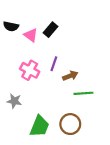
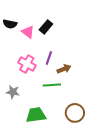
green line: (83, 93) -> (52, 85), moved
brown circle: (70, 124) -> (75, 113), moved
green trapezoid: (40, 126) -> (36, 115), turned -120

